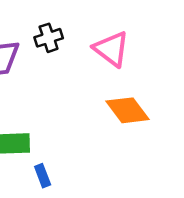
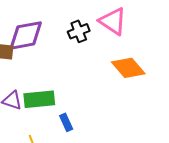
black cross: (49, 38) -> (79, 31), moved

